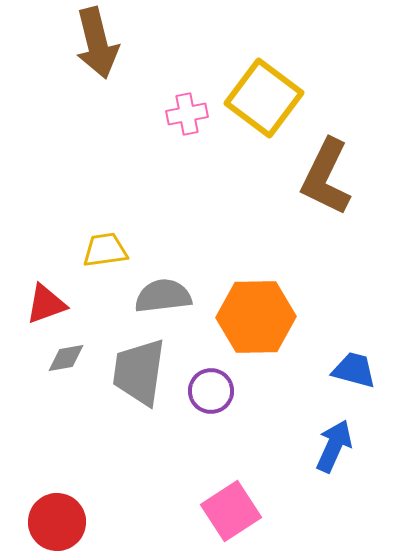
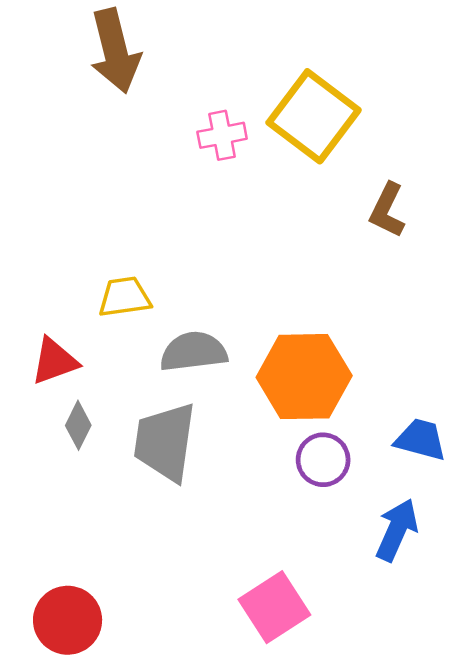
brown L-shape: (326, 177) -> (387, 210), size x0.6
gray diamond: (66, 358) -> (78, 425), turned -54
purple circle: (211, 391) -> (323, 460), moved

